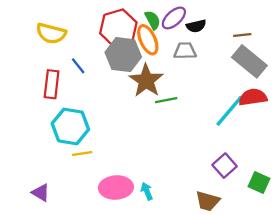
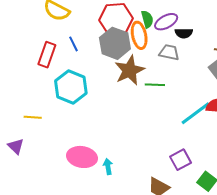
green line: (166, 100) -> (155, 85), moved
cyan hexagon: (70, 126) -> (71, 87), moved
yellow line: (82, 154) -> (33, 117), moved

